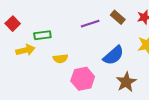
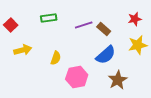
brown rectangle: (118, 17) -> (104, 29), moved
green rectangle: (42, 35) -> (49, 18), moved
yellow semicircle: (60, 59) -> (56, 58), turned -64

